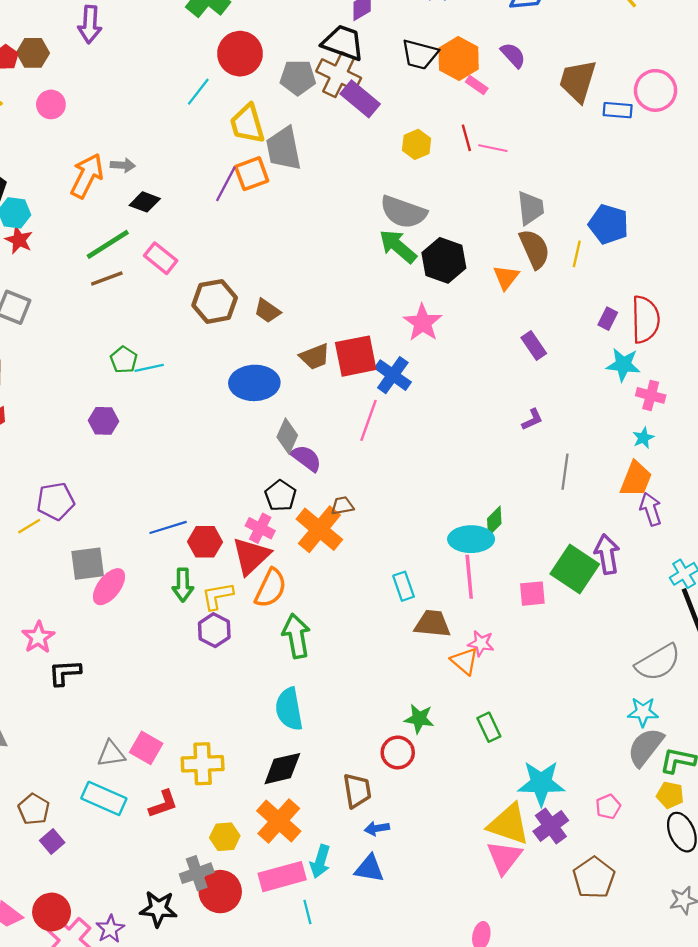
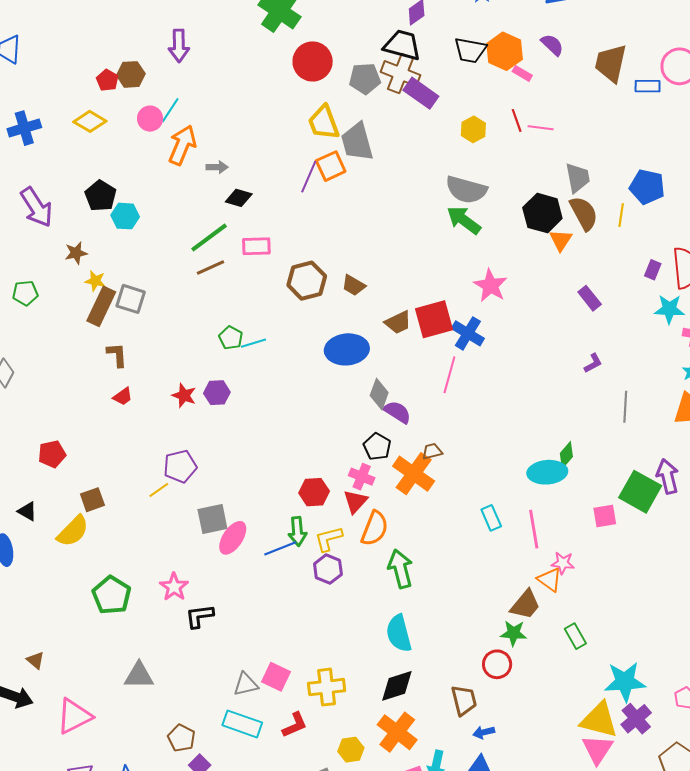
cyan line: (198, 92) -> (170, 110), moved
orange arrow: (87, 176) -> (182, 145), moved
red star: (19, 240) -> (184, 395), moved
pink rectangle: (161, 258) -> (256, 246), turned -36
black hexagon: (444, 260) -> (542, 213), moved
blue line: (168, 527) -> (280, 548), moved
red triangle: (251, 556) -> (355, 501), size x0.7
pink line: (469, 577) -> (534, 529), moved
brown trapezoid: (432, 624) -> (525, 605), moved, turned 128

